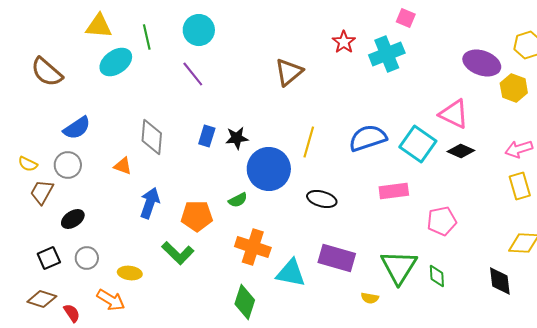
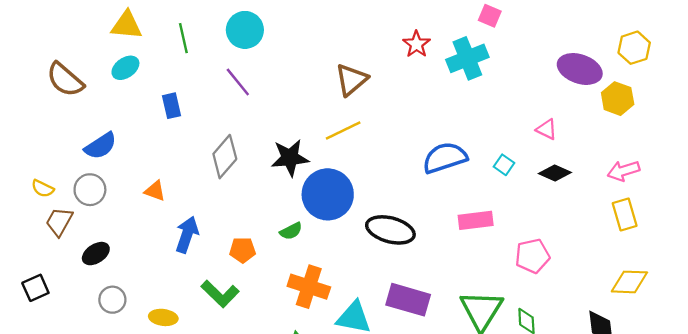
cyan ellipse: (116, 62) -> (125, 68), moved, size x0.7
pink triangle: (454, 114) -> (547, 129), size x0.6
blue rectangle: (207, 136) -> (172, 106), moved, turned -30
gray diamond: (152, 137) -> (225, 157), moved, turned 36
black star: (237, 138) -> (290, 158), size x1.4
yellow line: (309, 142) -> (343, 131), moved, turned 48
cyan square: (418, 144) -> (504, 165), size x0.5
black ellipse: (322, 199) -> (390, 230), size x1.4
orange pentagon: (197, 216) -> (243, 250), size x0.7
black square: (49, 258) -> (35, 288), moved

